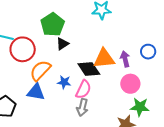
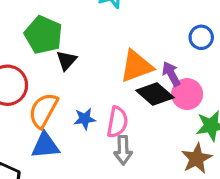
purple arrow: (125, 59) -> (171, 74), moved
black diamond: (89, 69) -> (155, 94), moved

